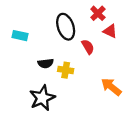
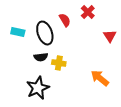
black ellipse: (66, 27) -> (45, 33), moved
red triangle: (110, 31) -> (110, 36), moved, turned 32
red semicircle: (88, 47) -> (65, 20), moved

